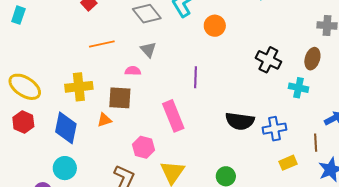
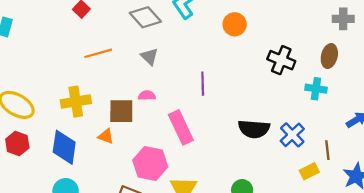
orange circle: (215, 26) -> (235, 24), moved
pink semicircle: (133, 71) -> (147, 96), moved
orange triangle: (104, 120) -> (106, 136), turned 42
blue cross: (274, 129) -> (292, 135), turned -30
brown line: (316, 143) -> (327, 150), moved
pink hexagon: (143, 147) -> (150, 164), size x1.4

